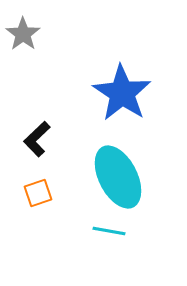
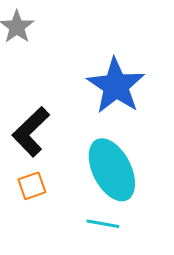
black L-shape: (37, 139) -> (31, 132), size x1.4

